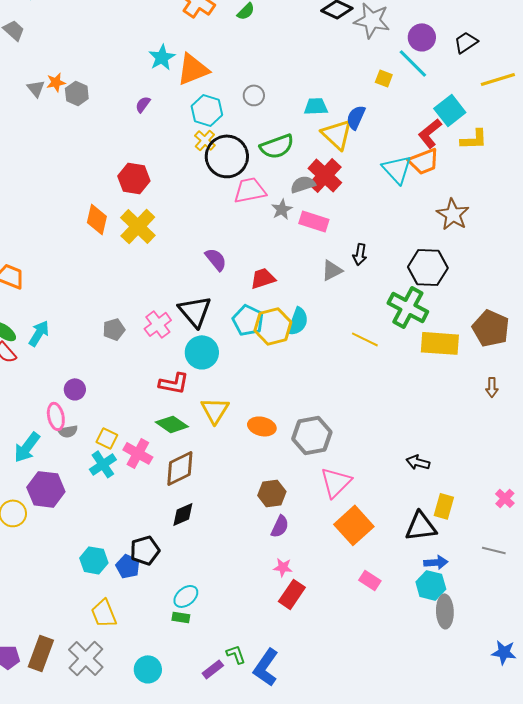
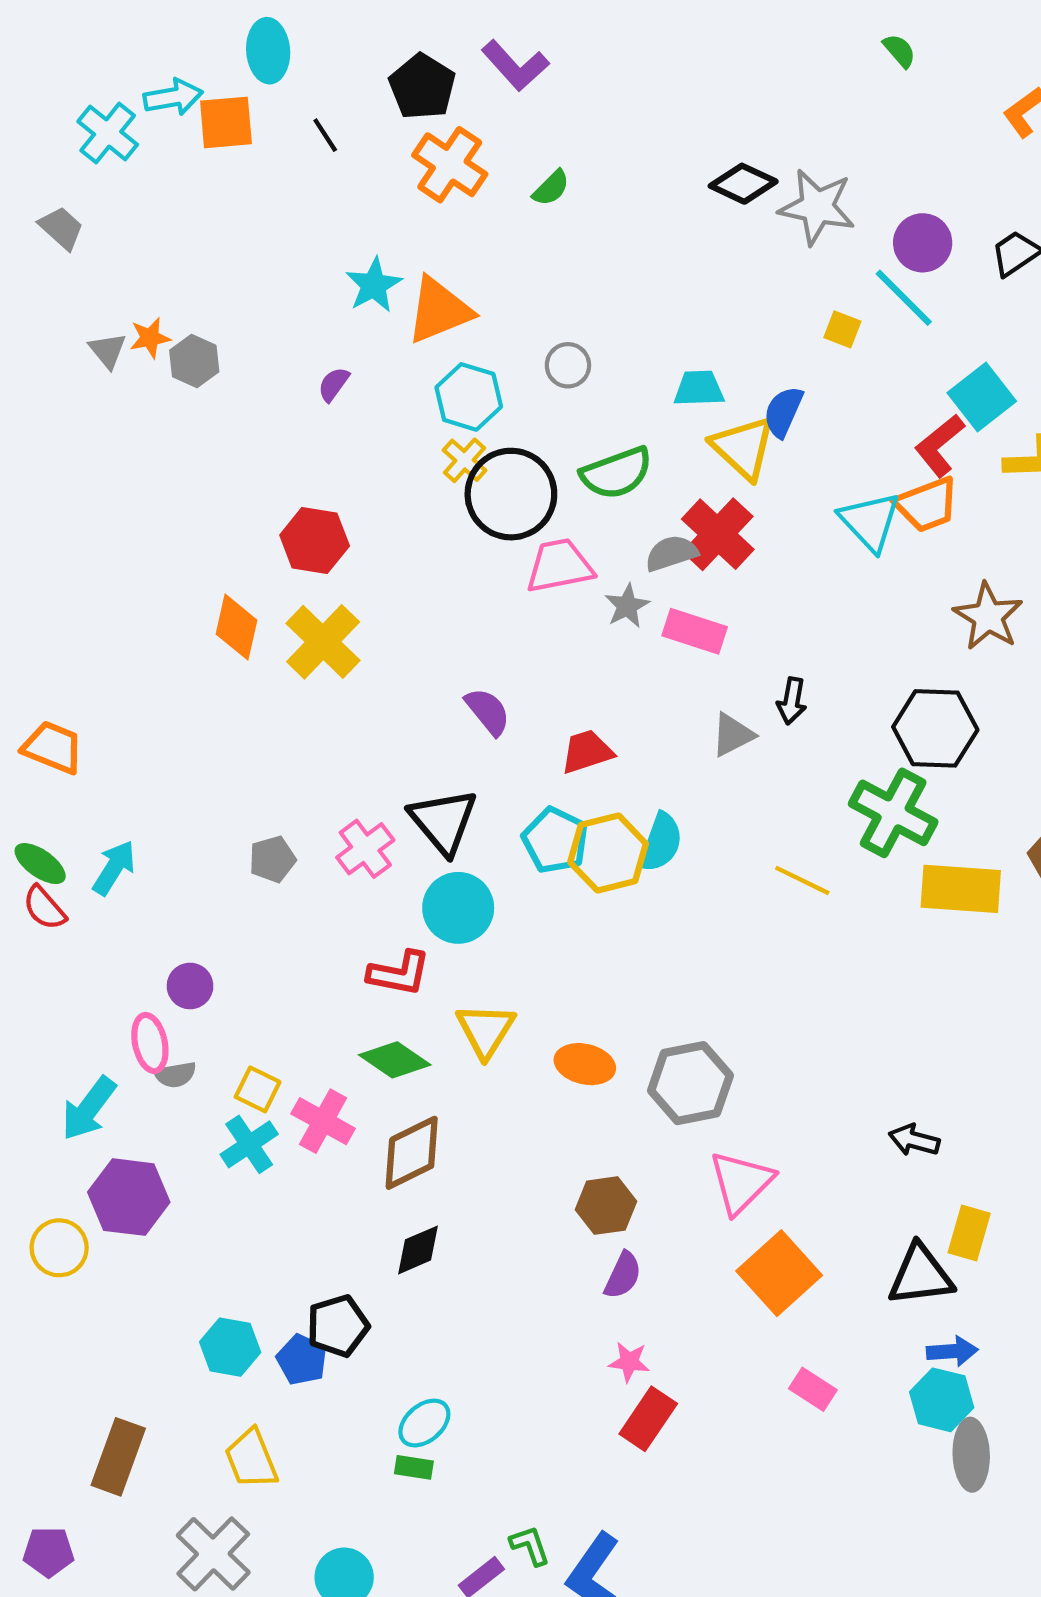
brown rectangle: (41, 653) -> (118, 1457), moved

